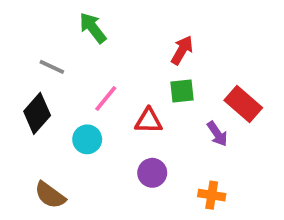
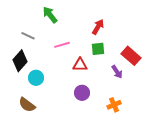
pink line: (106, 98) -> (62, 45), moved, turned 35
cyan circle: (87, 139) -> (36, 78), moved
orange cross: (212, 195) -> (114, 105), turned -32

